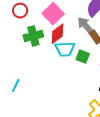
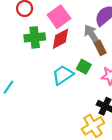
cyan trapezoid: (65, 49) -> (63, 75), moved, turned 140

